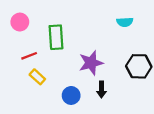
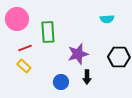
pink circle: (20, 22) -> (17, 19), size x1.5
yellow rectangle: (37, 77) -> (24, 66), moved

